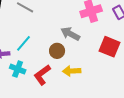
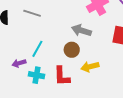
red L-shape: (42, 75) -> (62, 76), turned -45

